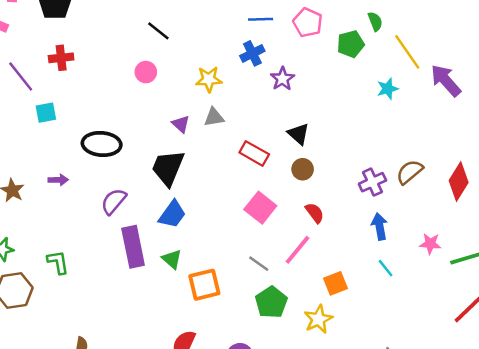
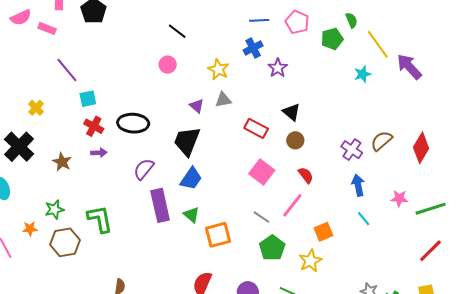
red cross: (61, 58) -> (94, 126), moved, turned 36
yellow star: (209, 79) -> (218, 69), turned 30
purple cross: (372, 182) -> (352, 150), turned -30
green L-shape: (58, 262) -> (100, 219), size x1.4

